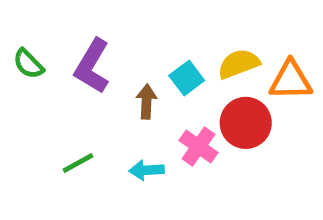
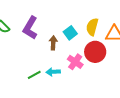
yellow semicircle: (239, 64) -> (92, 27), turned -54
green line: (78, 163) -> (34, 75), moved

